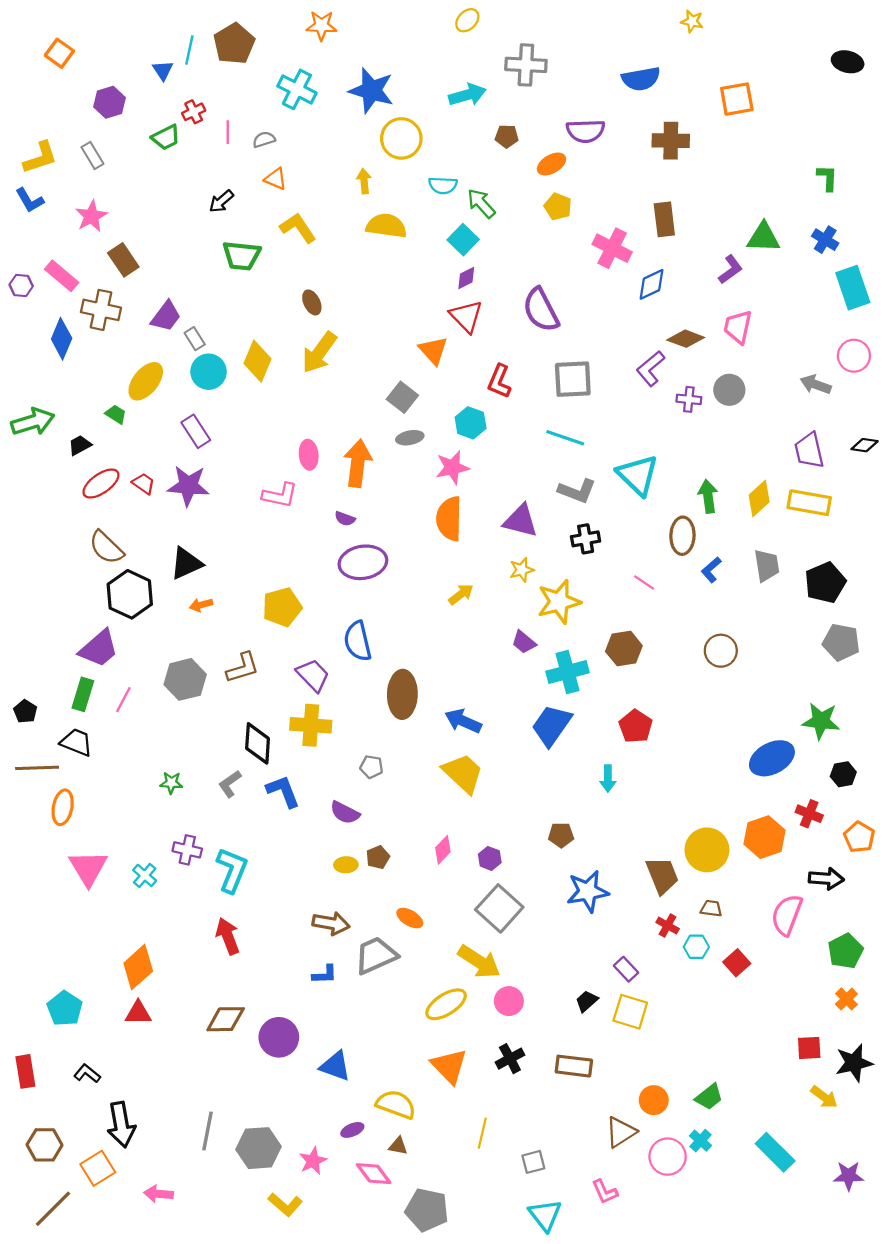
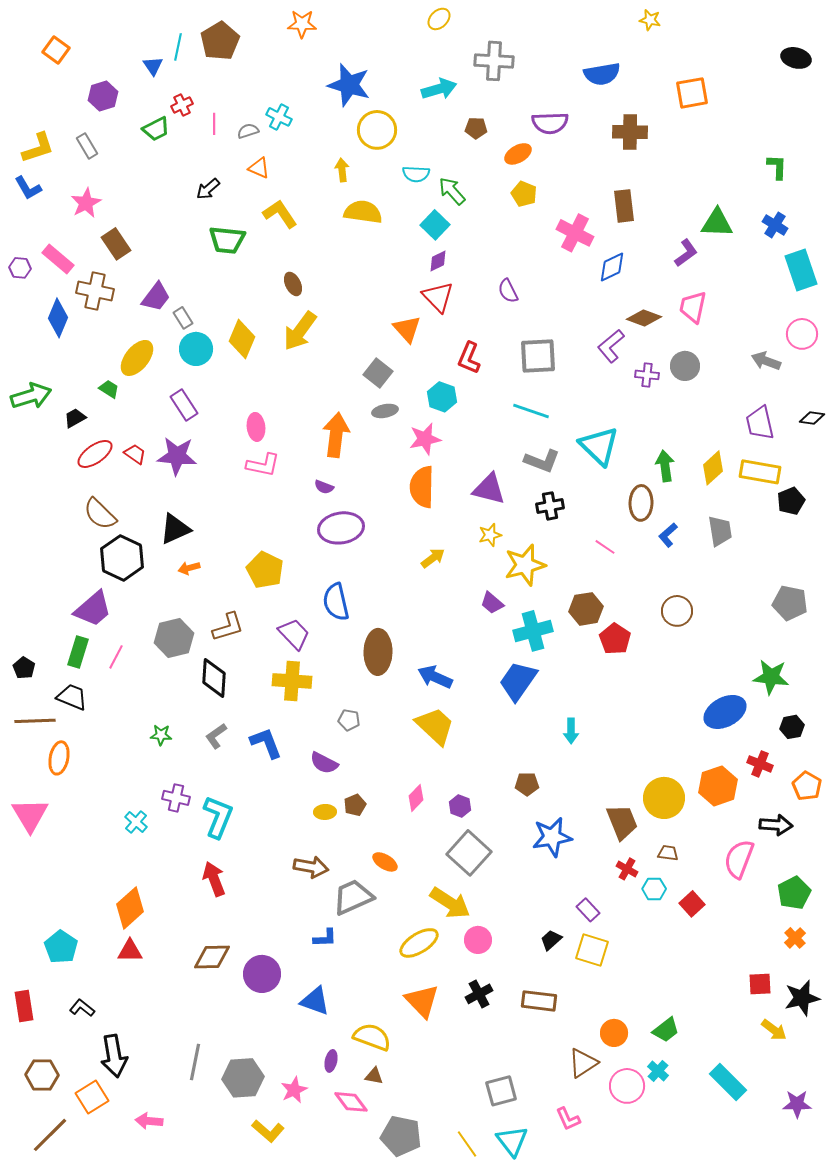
cyan cross: (297, 89) -> (279, 117), moved, size x0.7
purple semicircle: (541, 310) -> (508, 291), size x0.6
pink ellipse: (309, 455) -> (256, 427), moved
black pentagon: (825, 583) -> (791, 501), moved, size x0.7
yellow pentagon: (282, 607) -> (265, 570), turned -30
red pentagon: (636, 726) -> (615, 639), moved
black diamond: (258, 743) -> (214, 678), moved
pink triangle: (88, 868) -> (30, 815), moved
blue L-shape: (325, 974) -> (325, 938), moved
purple ellipse: (352, 1130) -> (331, 1061), turned -55
yellow line: (482, 1133) -> (467, 1144), moved, turned -48
gray square: (533, 1162) -> (501, 1091), size x1.4

